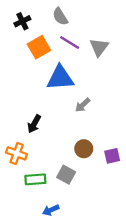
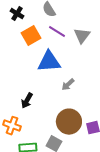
black cross: (22, 21) -> (17, 14), turned -32
brown circle: (84, 149) -> (69, 122), size x1.6

